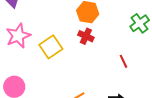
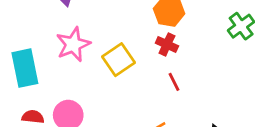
red line: (123, 61) -> (174, 82), moved

